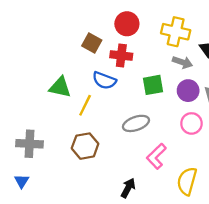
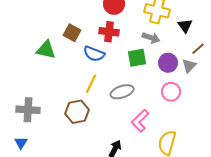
brown square: (92, 43) -> (72, 33), moved
gray arrow: (182, 62) -> (151, 38), moved
green triangle: (60, 87) -> (46, 50), moved
yellow line: (85, 105) -> (91, 84), moved

